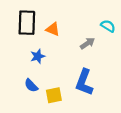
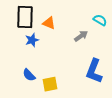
blue star: (38, 56) -> (32, 40), moved
blue L-shape: (84, 82) -> (94, 71), moved

